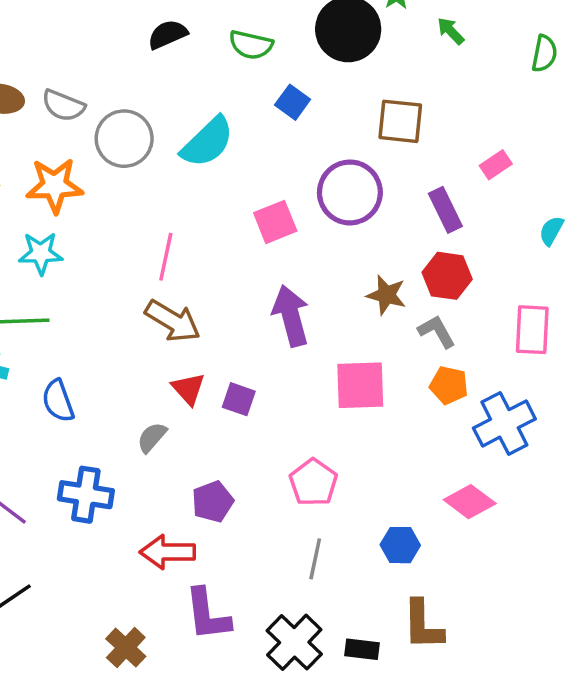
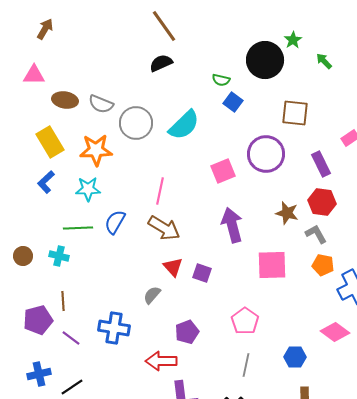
green semicircle: (251, 45) -> (221, 80), moved, size x0.7
blue semicircle: (58, 401) -> (115, 222), moved, turned 50

